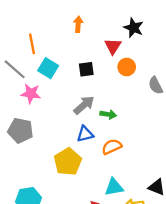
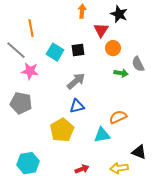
orange arrow: (78, 24) -> (82, 11), moved
cyan square: (48, 68) -> (55, 52), moved
green arrow: (108, 114) -> (121, 73), moved
orange semicircle: (112, 147) -> (118, 117), moved
cyan triangle: (114, 187) -> (102, 135), moved

